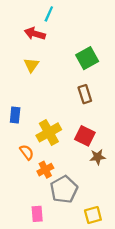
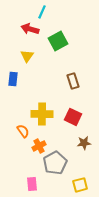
green square: (87, 58) -> (58, 41), moved
blue rectangle: (15, 115) -> (13, 79), moved
yellow cross: (49, 132) -> (42, 114), turned 30
brown star: (98, 157) -> (84, 143), moved

